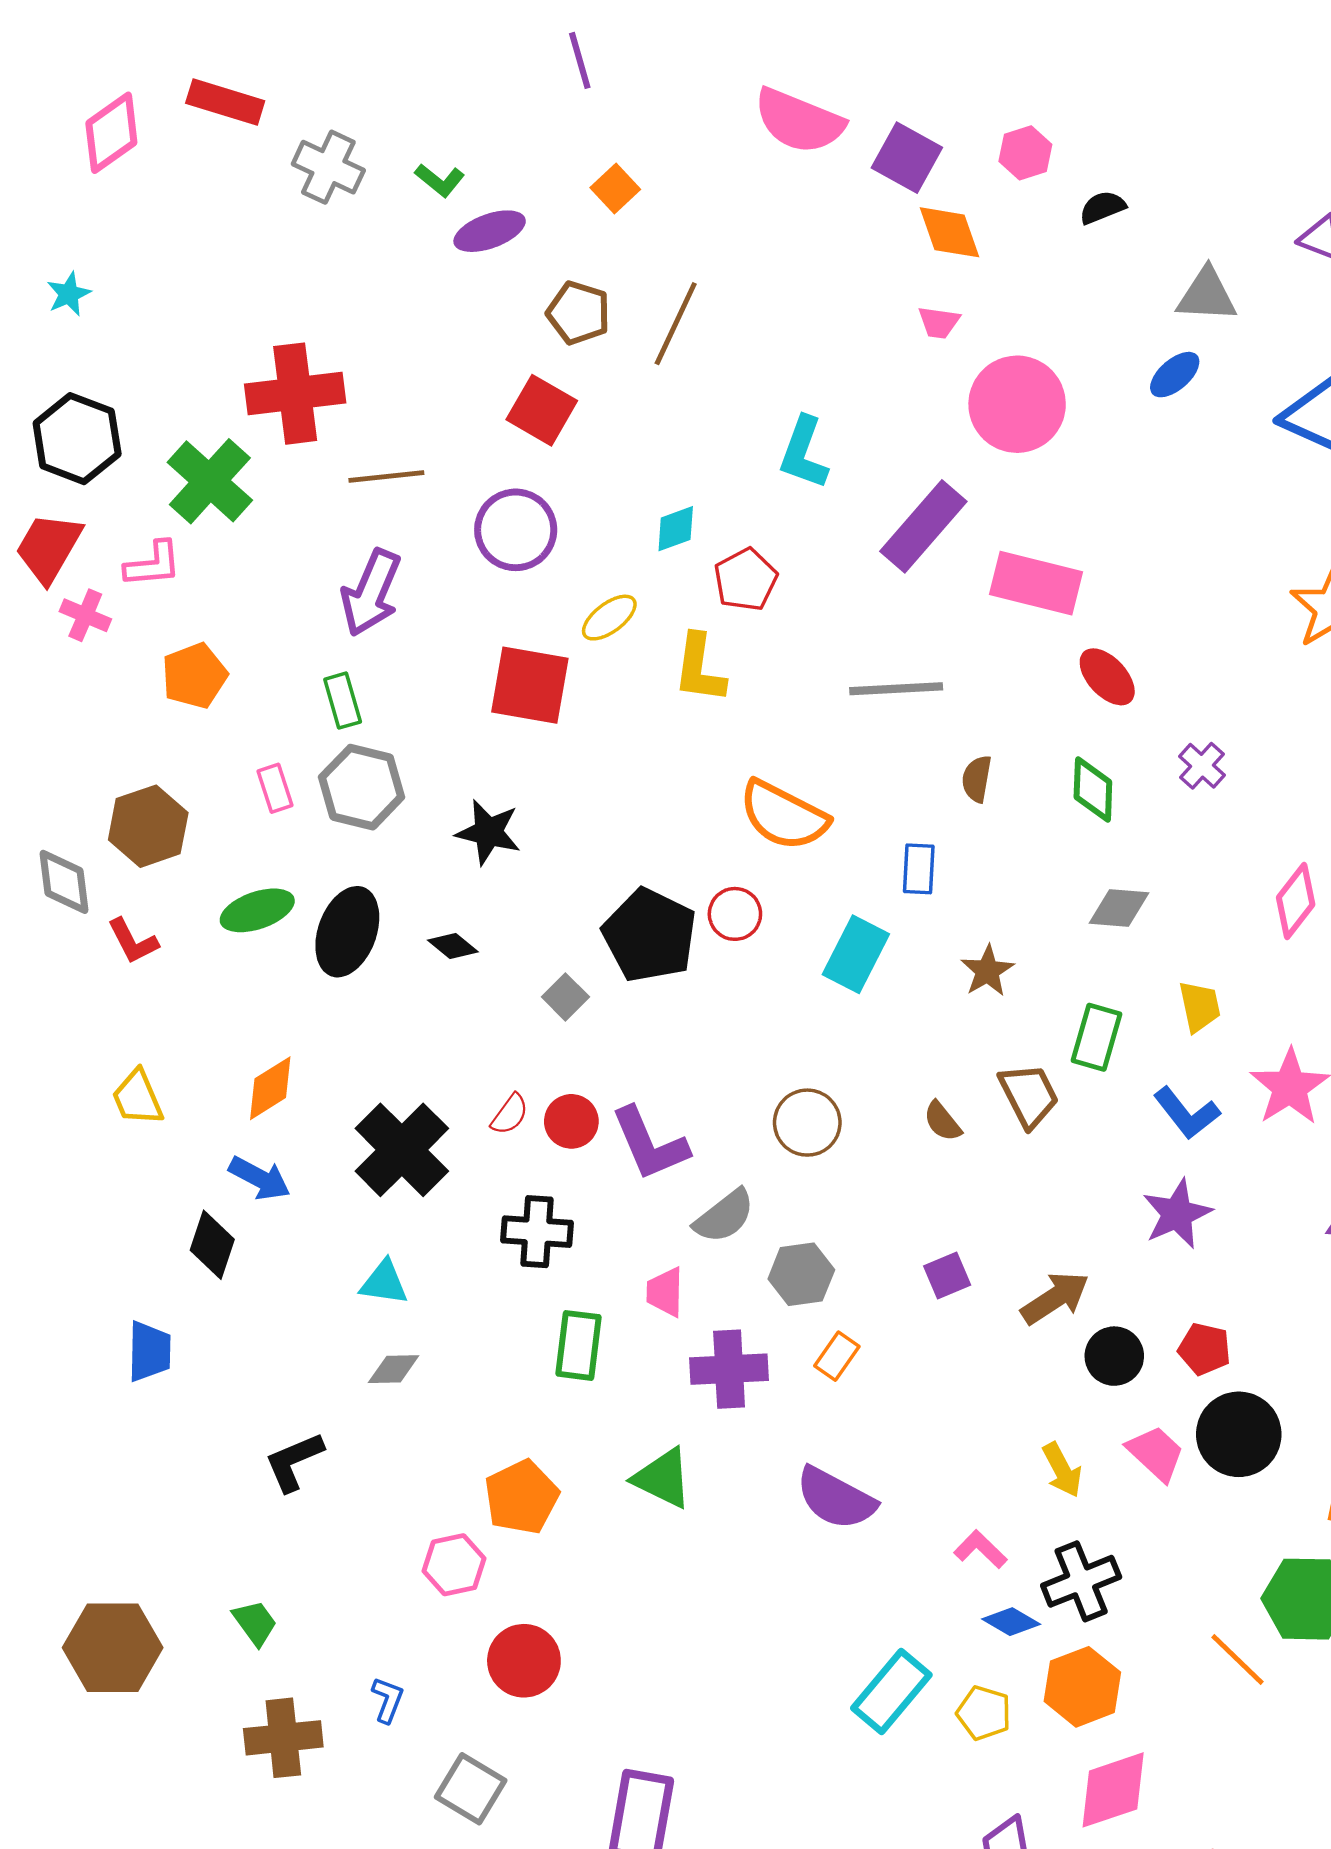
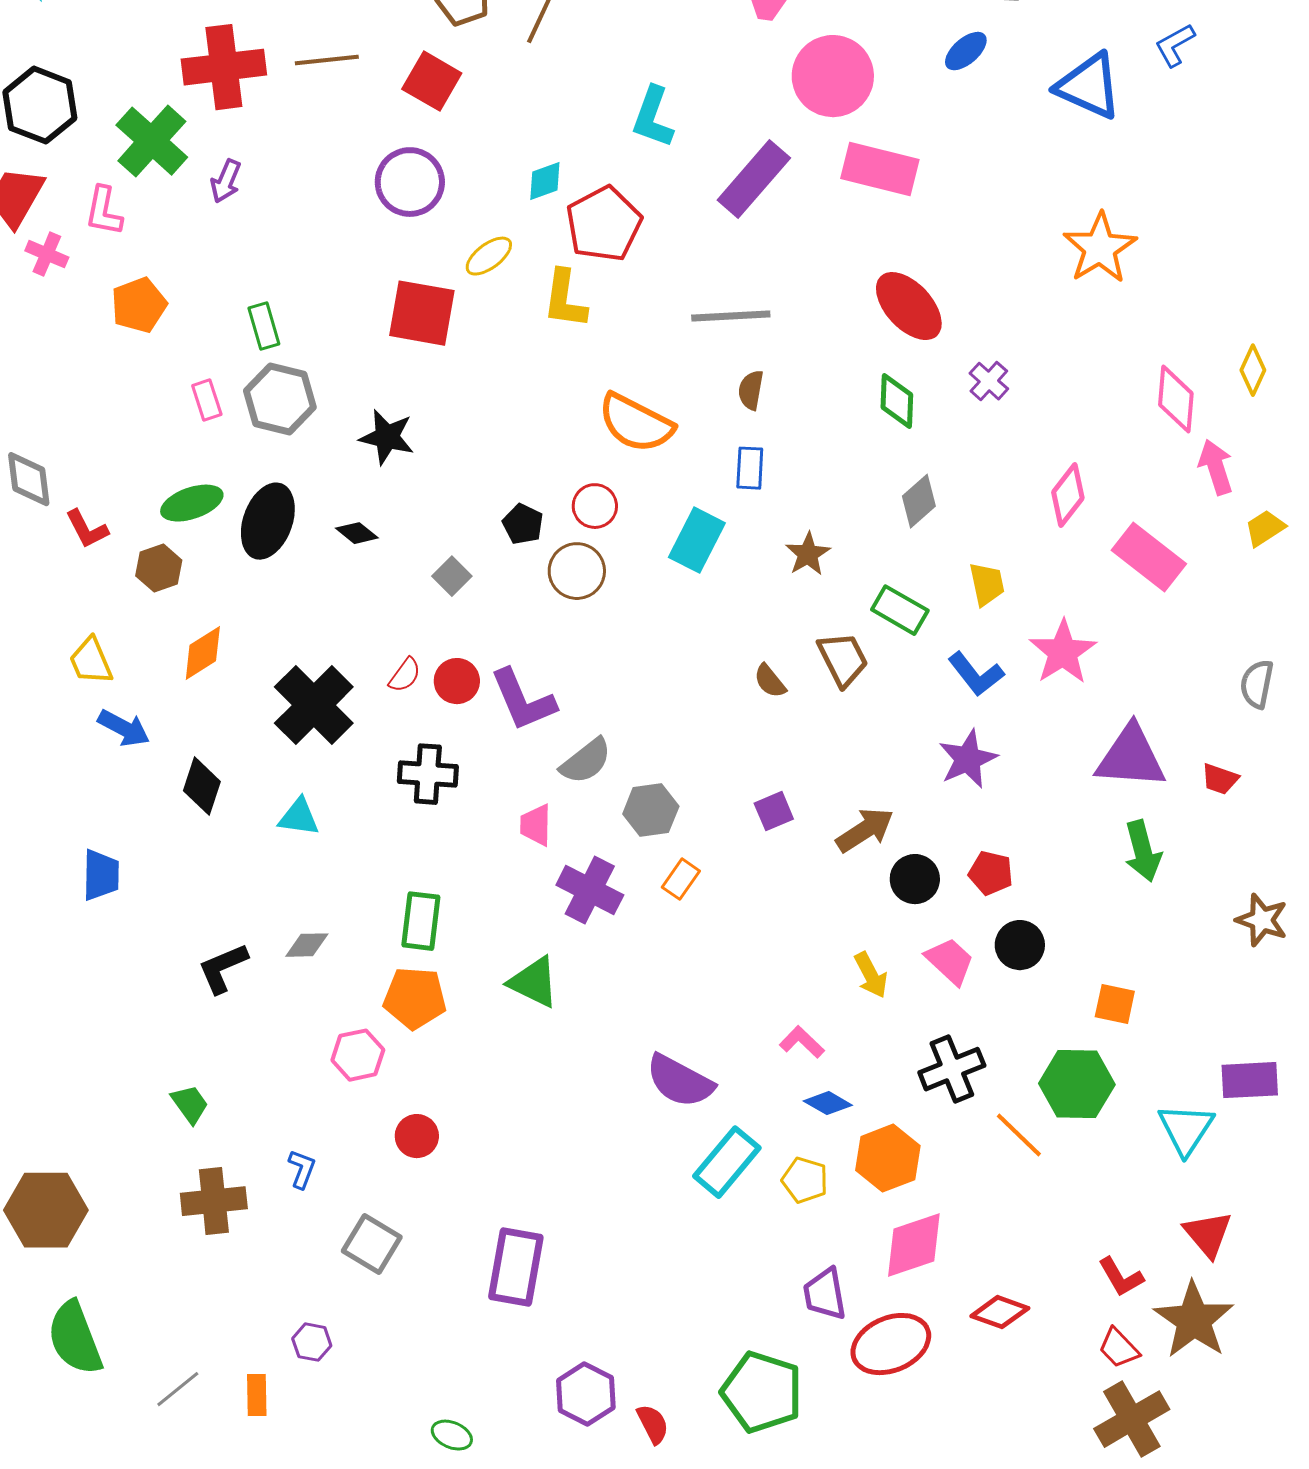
brown line: (386, 477) -> (327, 60), moved
pink L-shape: (153, 564) -> (104, 211), turned 106
red pentagon: (746, 580) -> (604, 224), size x1.4
pink rectangle: (1036, 583) -> (880, 169), moved
purple arrow: (371, 593) -> (226, 181), moved, size x0.6
red ellipse: (1107, 677) -> (909, 306), size x1.4
brown semicircle: (977, 779) -> (751, 390), moved
brown hexagon: (148, 826) -> (159, 568), moved, size x0.7
gray diamond: (1119, 908) -> (919, 501), turned -46
black pentagon: (650, 935) -> (523, 524), size x0.5
green rectangle: (1096, 1037) -> (900, 610), turned -76
brown circle: (807, 1123) -> (577, 571), moved
blue arrow: (260, 1178) -> (124, 728), moved
black diamond: (212, 1245) -> (202, 786), moved
green rectangle: (578, 1345) -> (421, 921), moved
gray diamond: (394, 1369) -> (307, 945), moved
purple cross: (729, 1369) -> (590, 890), turned 30
black circle: (1239, 1434) -> (1020, 945), size x0.7
orange pentagon: (522, 1497) -> (415, 998), turned 30
purple semicircle: (836, 1498) -> (680, 1081), moved
black cross: (1081, 1581) -> (952, 1069), moved
brown hexagon: (113, 1648) -> (46, 1210), moved
red circle: (524, 1661) -> (417, 1136), size x0.7

